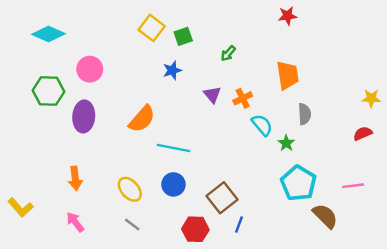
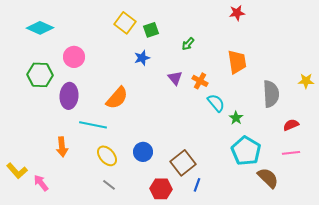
orange cross: (243, 98) -> (200, 81), turned -35
gray semicircle: (305, 114) -> (271, 94), moved, size x1.5
red semicircle: (363, 133) -> (291, 125), moved
cyan line: (173, 148) -> (93, 125), moved
pink arrow: (75, 222) -> (41, 183), moved

